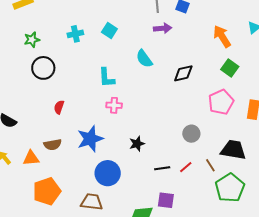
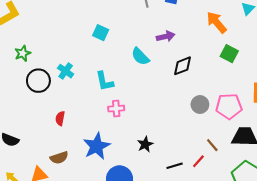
purple arrow: (163, 28) -> (166, 36), moved
cyan cross: (75, 34) -> (66, 71), moved, turned -35
pink pentagon: (221, 102) -> (229, 106), moved, turned 30
gray circle: (191, 134) -> (200, 104), moved
brown line: (210, 165) -> (212, 145), moved

